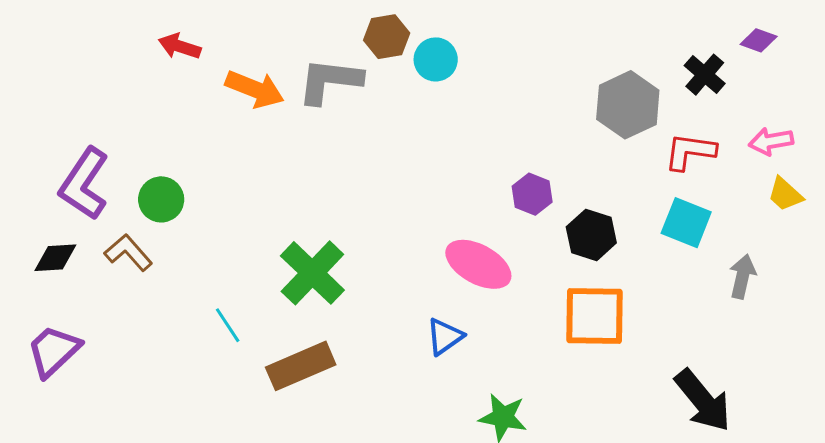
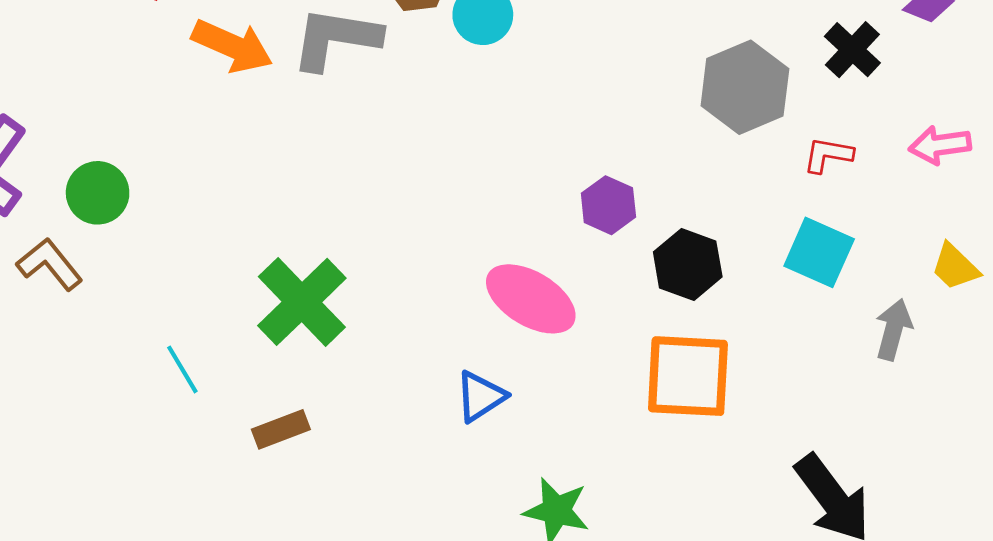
red L-shape: (690, 152) -> (828, 155), size x0.7
yellow trapezoid: (785, 194) -> (955, 267), moved
brown rectangle: (301, 366) -> (281, 429), size x0.6

